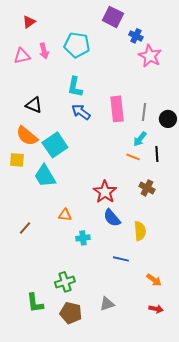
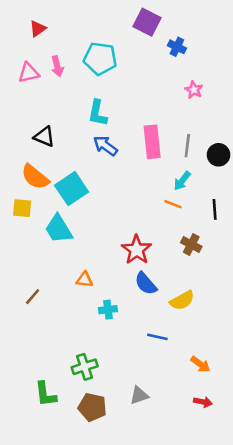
pink star: (150, 56) -> (194, 90), moved, size x0.6
black line: (157, 154) -> (215, 209), moved
yellow semicircle: (140, 231) -> (182, 300), turned 66

